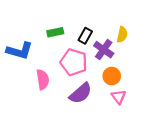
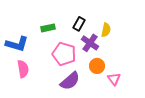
black rectangle: (85, 36) -> (79, 24), moved
pink semicircle: (43, 79) -> (23, 69), moved
pink triangle: (119, 97) -> (114, 79), moved

